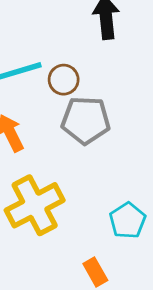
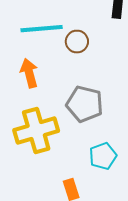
gray pentagon: (86, 120) -> (85, 104), moved

